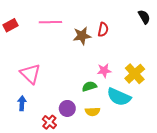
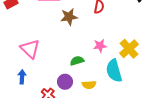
brown star: (82, 36) -> (69, 17), moved
green semicircle: (89, 86) -> (77, 61), moved
cyan semicircle: (119, 97) -> (114, 71), turned 50

